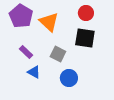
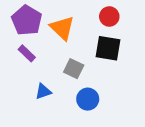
purple rectangle: (26, 52) -> (27, 53), moved
blue triangle: (34, 72) -> (43, 91), turned -48

